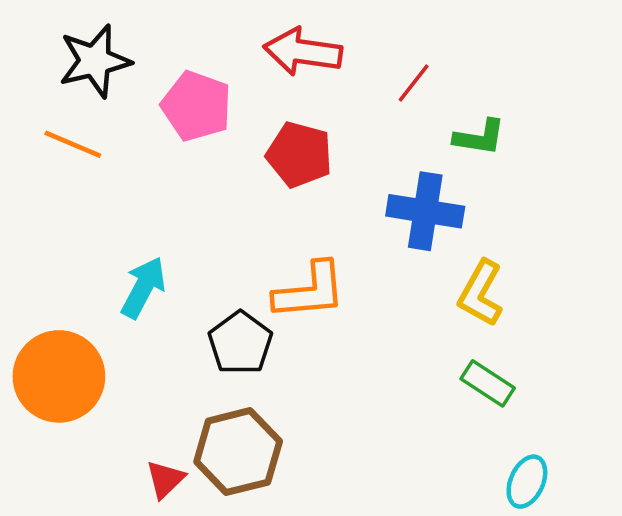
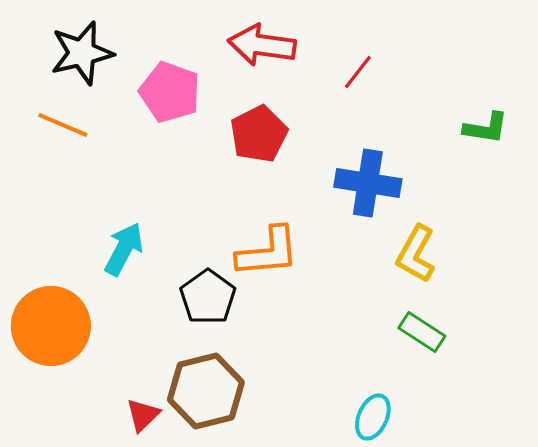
green L-shape: (480, 137) -> (486, 128), moved
red pentagon: (299, 155) -> (259, 134), turned 30
cyan ellipse: (527, 482) -> (373, 417), moved

